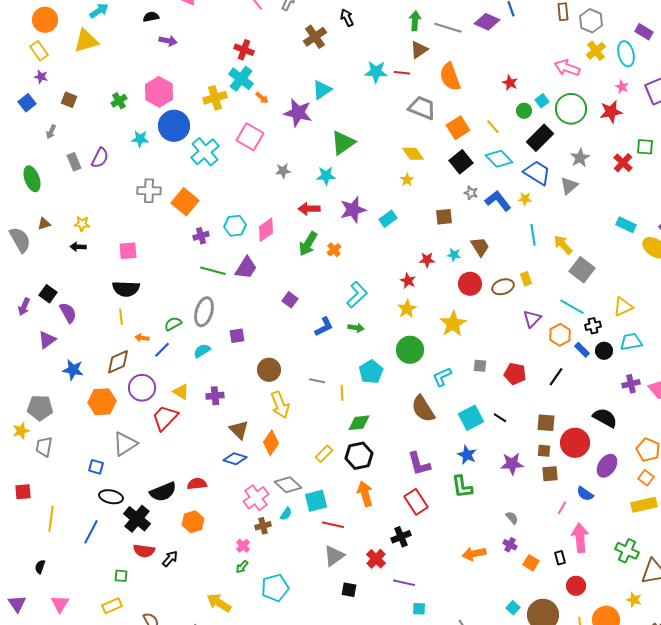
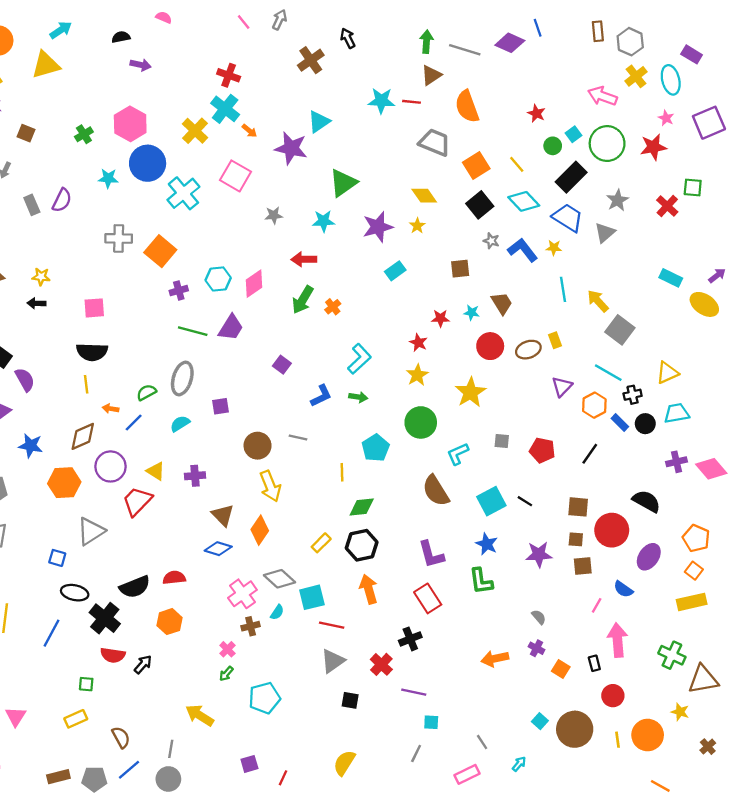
yellow cross: (215, 98) -> (195, 131), turned -30
purple star: (353, 210) -> (378, 227), moved
gray line: (317, 381) -> (298, 438), moved

